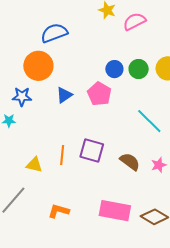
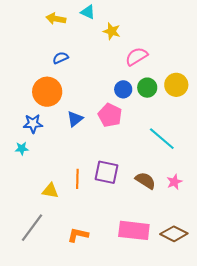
pink semicircle: (134, 22) -> (137, 56), moved
blue semicircle: (54, 33) -> (60, 58), size x0.6

